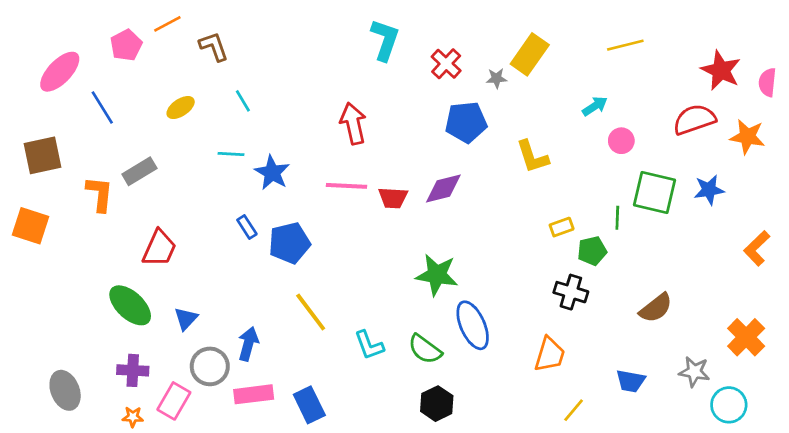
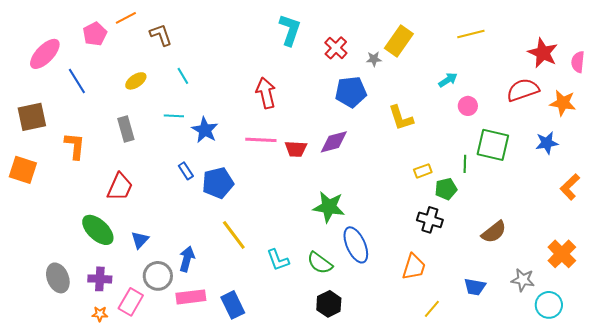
gray rectangle: (139, 171) -> (126, 129), moved, turned -75
blue star: (709, 190) -> (547, 143), moved
gray ellipse: (65, 390) -> (58, 278), moved

